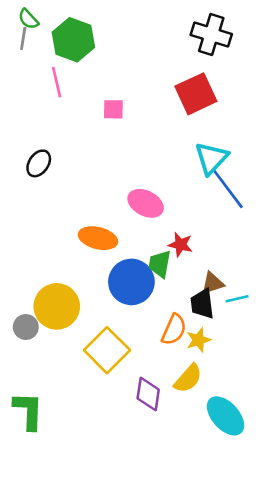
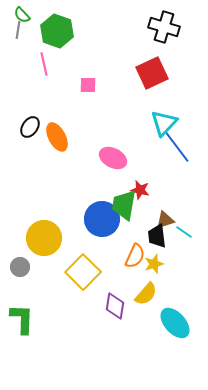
orange ellipse: (98, 238) -> (57, 137), moved, turned 48
green trapezoid: (160, 264) -> (124, 205), size x1.4
cyan line: (237, 299) -> (184, 232), turned 48
gray circle: (26, 327) -> (20, 267), moved

